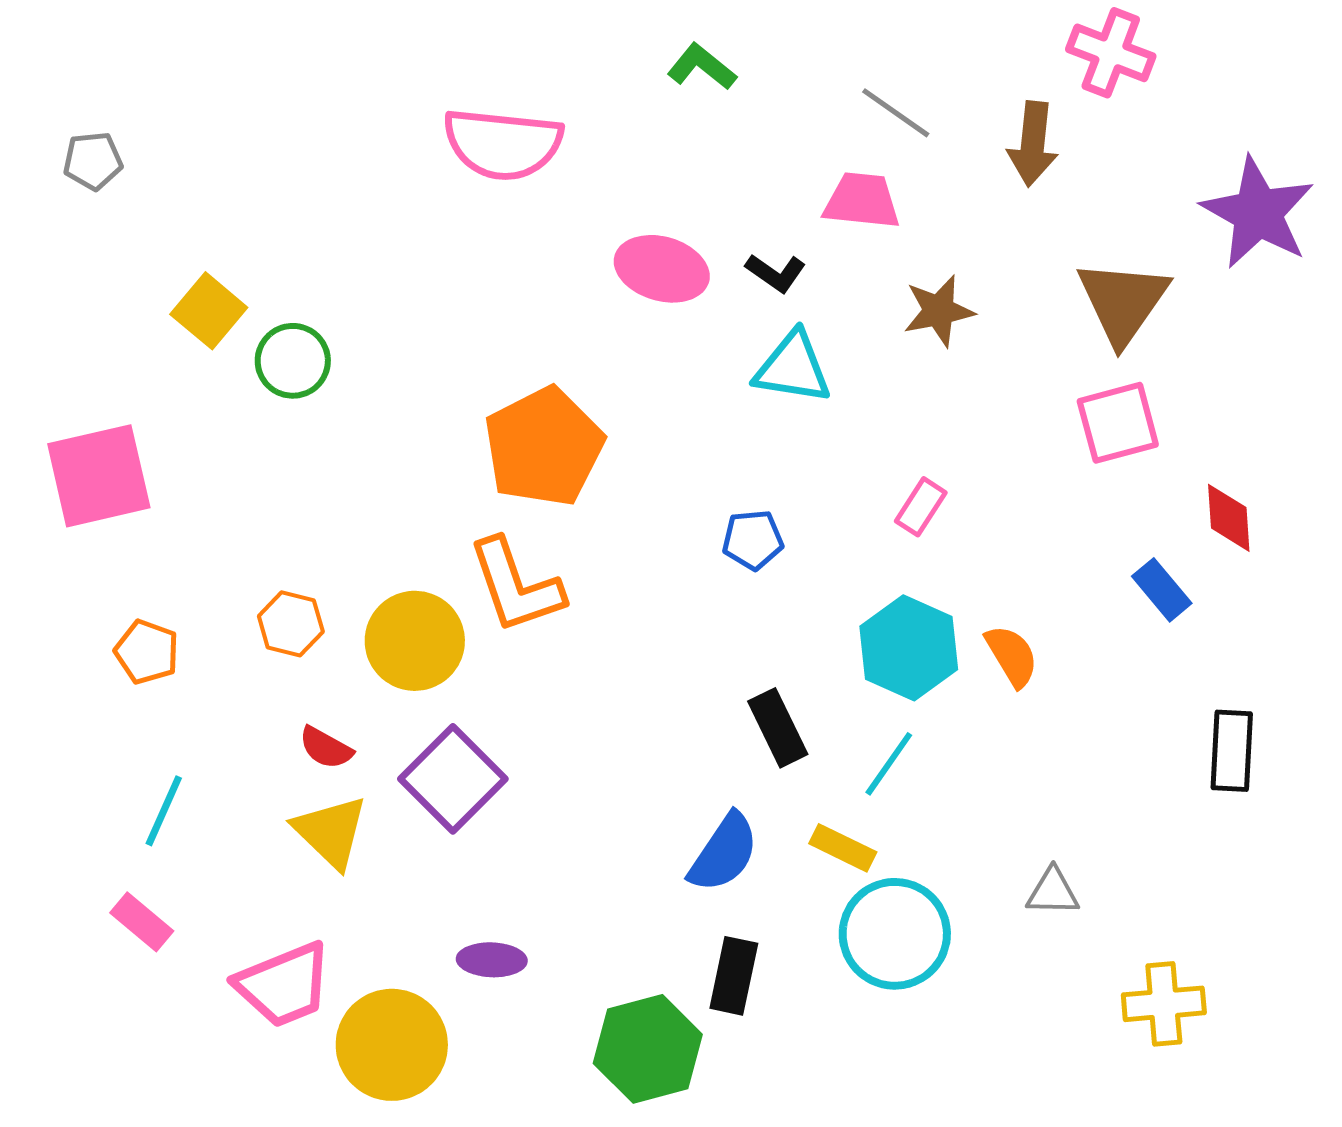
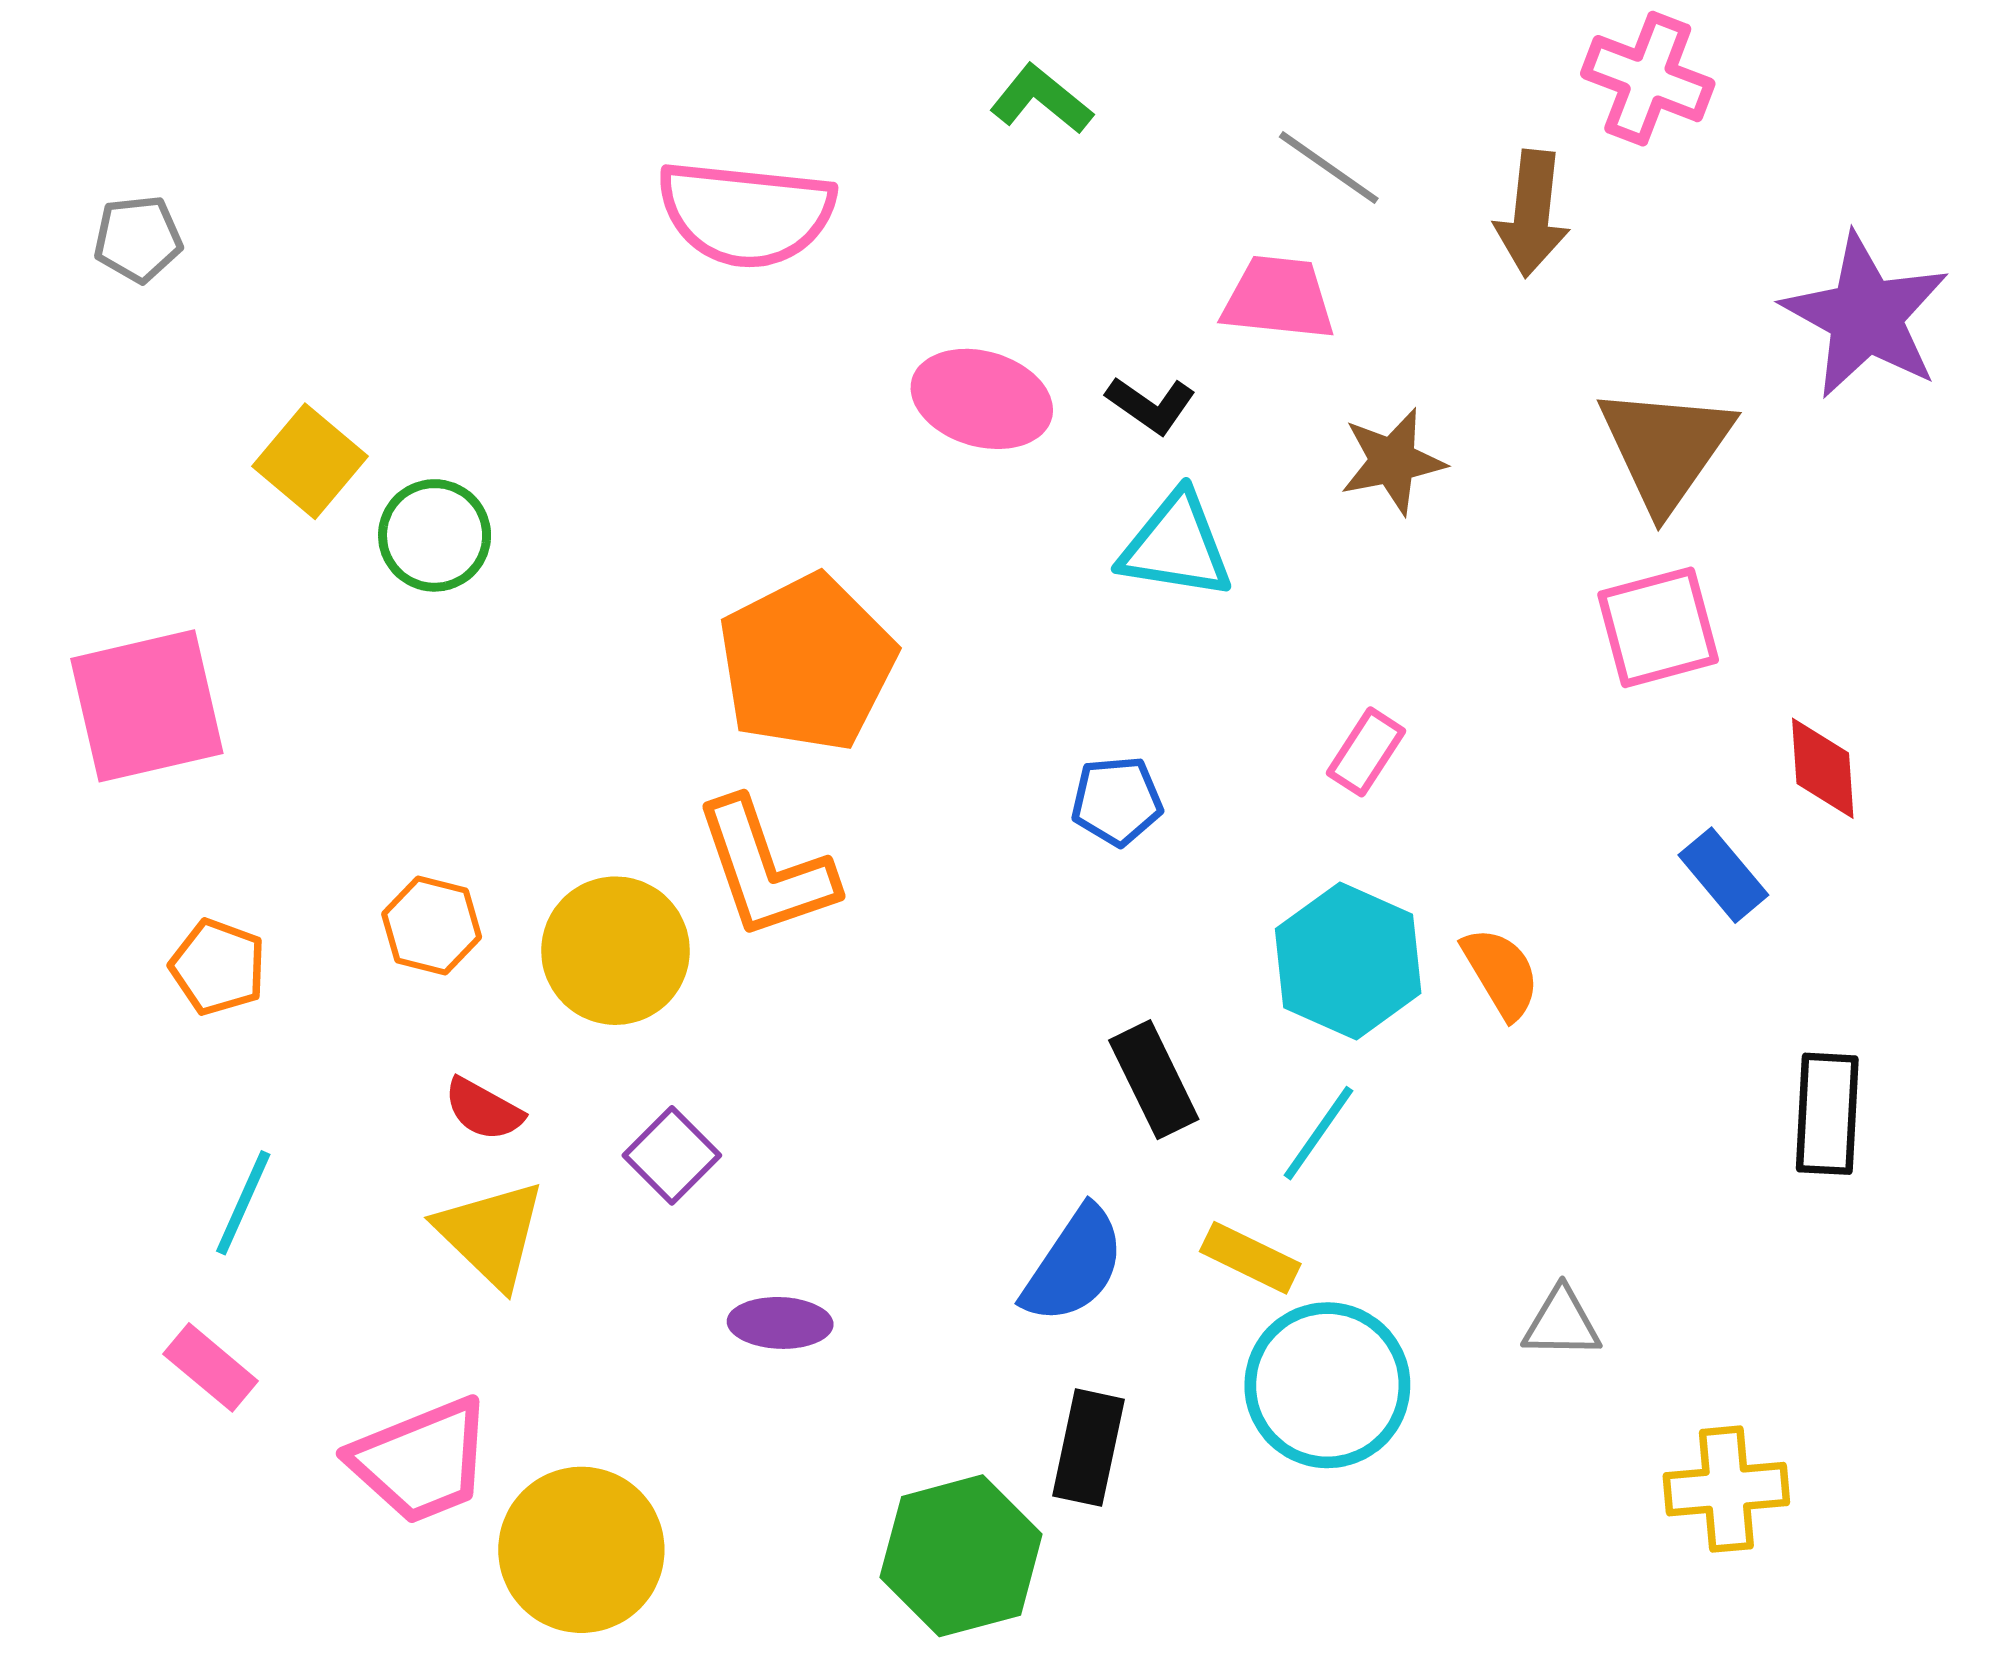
purple square: (453, 779) -> (672, 1155), size x0.6
purple ellipse: (492, 960) -> (780, 1323), moved

